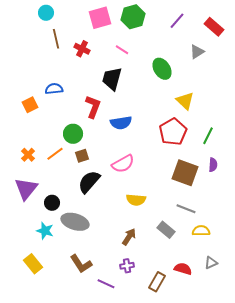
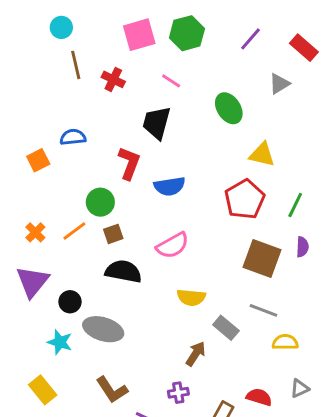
yellow triangle: (185, 101) -> (262, 154), turned -30
black semicircle: (89, 182) -> (123, 271), turned 60
gray rectangle: (166, 230) -> (226, 328), moved
brown arrow: (129, 237) -> (196, 354), moved

